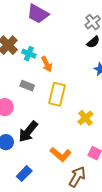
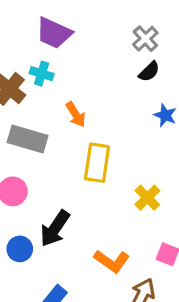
cyan cross: (29, 54) -> (42, 74), moved
gray rectangle: (27, 86) -> (28, 139), moved, size x1.6

